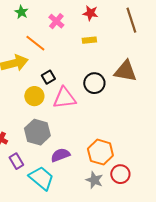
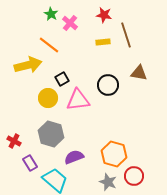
green star: (21, 12) -> (51, 14), moved
brown line: (131, 20) -> (126, 35), moved
brown triangle: (125, 71) -> (139, 73), size x0.7

